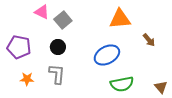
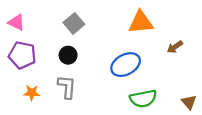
pink triangle: (42, 12) -> (16, 22), moved
brown arrow: (149, 40) -> (175, 47), turned 96

